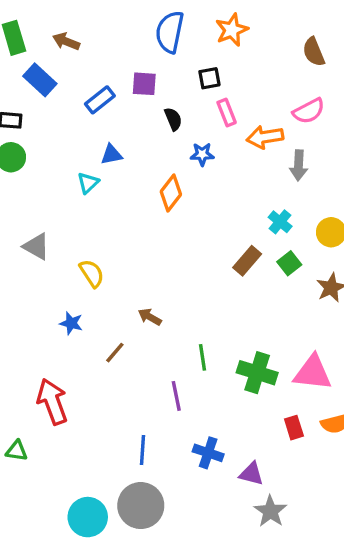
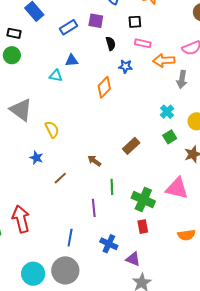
pink rectangle: (227, 112) -> (143, 43), turned -63
cyan triangle: (88, 183) -> (56, 76), turned 48
gray triangle: (36, 246) -> (21, 110), size x1.4
brown rectangle: (247, 261) -> (131, 146), moved
brown arrow: (150, 317) -> (94, 161), moved
pink triangle: (313, 373) -> (177, 188), moved
red arrow: (52, 402) -> (21, 219), moved
red rectangle: (294, 428) -> (143, 227), moved

